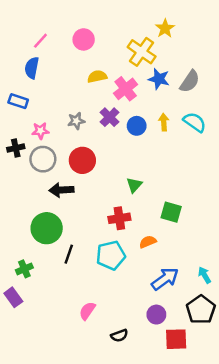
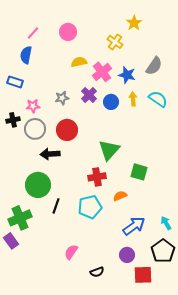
yellow cross: (142, 52) -> (115, 42), size x0.7
blue star: (159, 79) -> (127, 75), moved
green triangle: (134, 185) -> (109, 150), size x1.6
green cross: (24, 269) -> (20, 218), size x1.6

